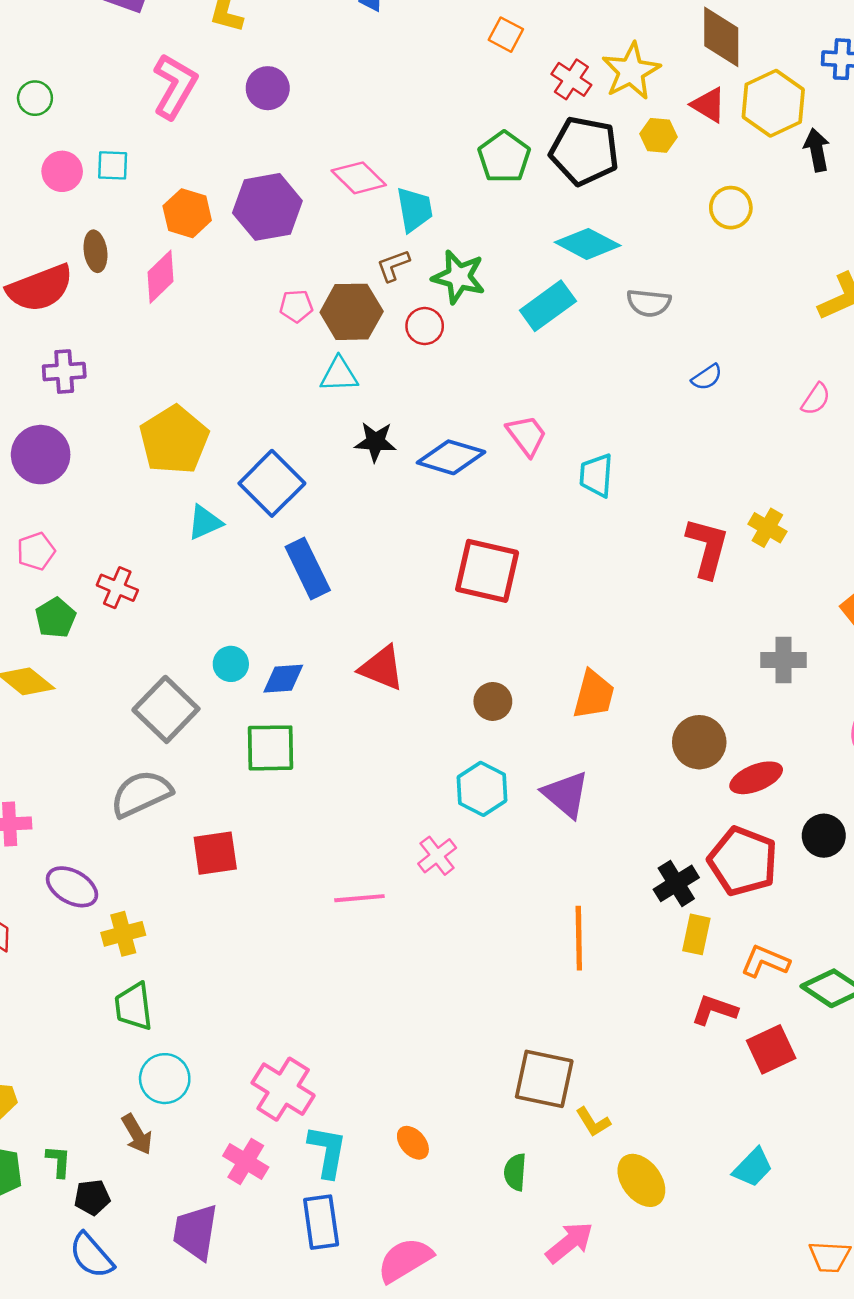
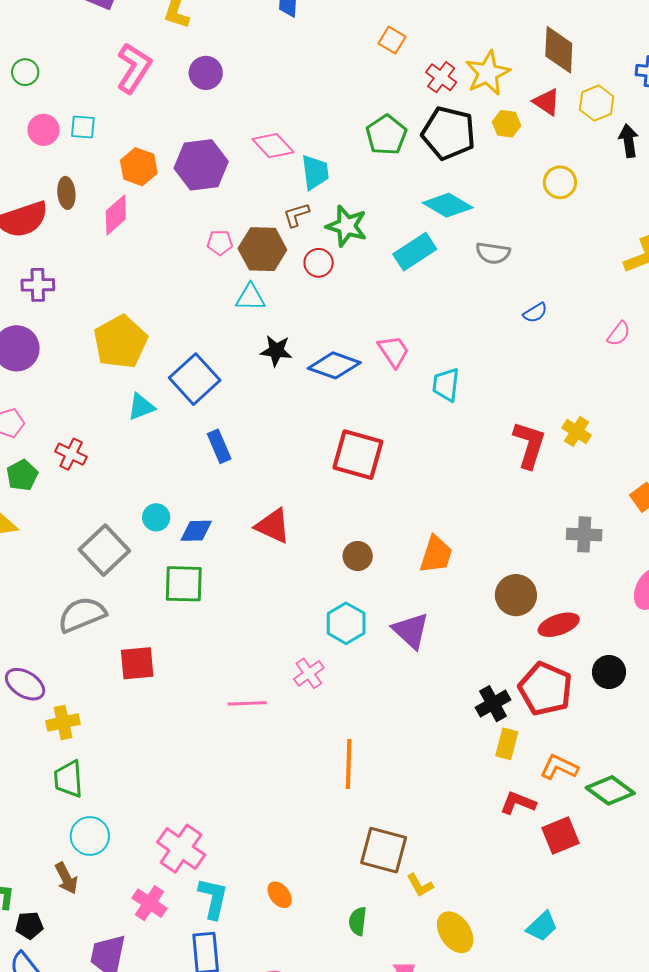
yellow hexagon: (773, 103) -> (597, 103), size x0.7
blue rectangle: (308, 568) -> (219, 446), size x0.7
orange line: (579, 938) -> (349, 764), moved

